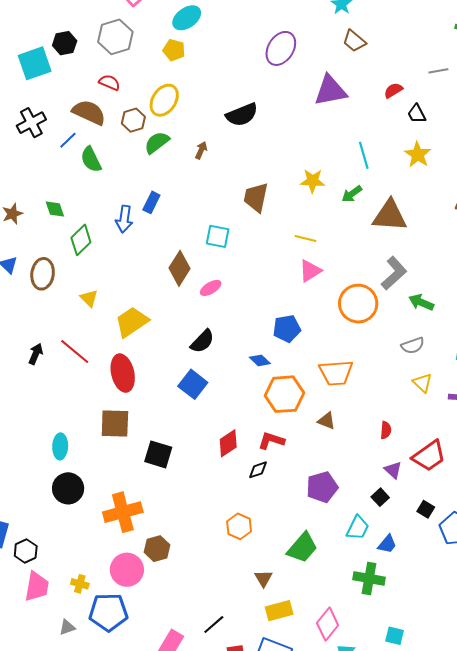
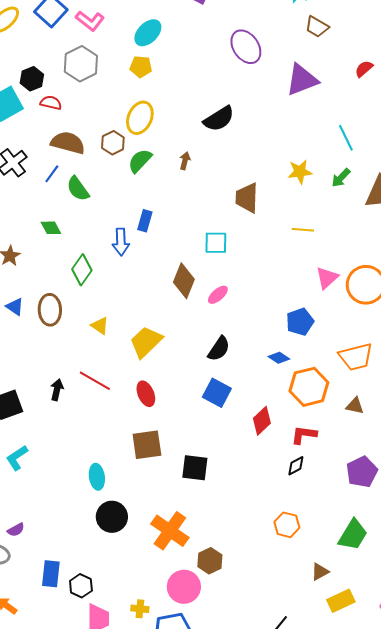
purple ellipse: (281, 48) -> (246, 47), turned -56
red semicircle: (109, 82) -> (51, 103), moved
green diamond: (55, 209) -> (51, 228), moved
pink triangle: (310, 271) -> (327, 278), moved
red ellipse: (123, 373) -> (146, 394), size x0.7
red diamond: (228, 443) -> (262, 421), moved
orange cross: (123, 512) -> (170, 531), turned -30
brown triangle: (263, 578) -> (320, 572), turned 42

